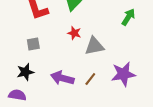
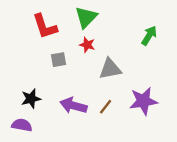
red star: (74, 33) -> (87, 45), moved
gray square: (33, 44) -> (59, 60), moved

